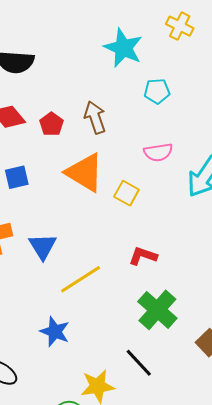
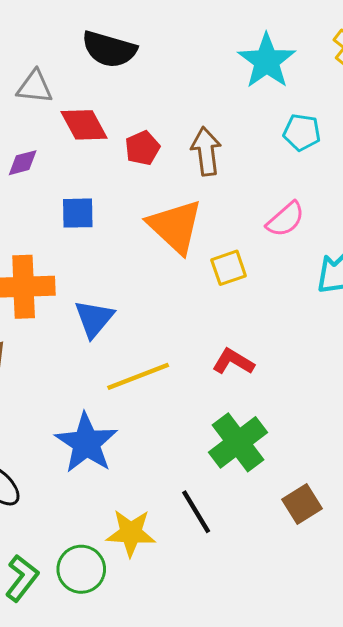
pink semicircle: (158, 152) -> (285, 219), turned -44
yellow square: (126, 193) -> (229, 268), turned 30
blue star: (55, 332) -> (86, 443), size x1.4

